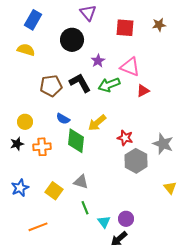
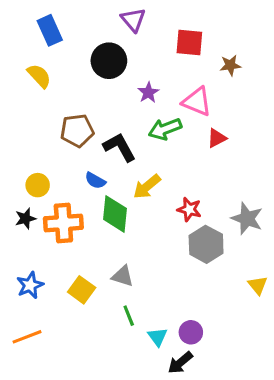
blue rectangle: (33, 20) -> (50, 30), turned -54
brown star: (159, 25) -> (230, 65), moved
yellow semicircle: (26, 50) -> (39, 76), turned 30
black L-shape: (80, 83) -> (120, 147), moved
orange cross: (42, 147) -> (63, 223), size x1.4
orange line: (38, 227) -> (27, 337), moved

